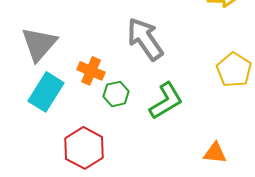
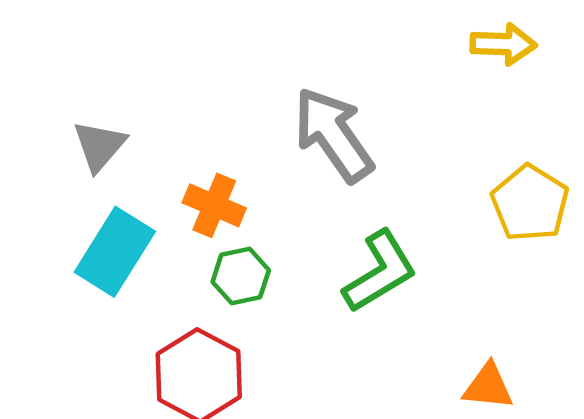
gray triangle: (39, 44) -> (99, 146), size x0.7
green hexagon: (116, 94) -> (241, 276), moved

